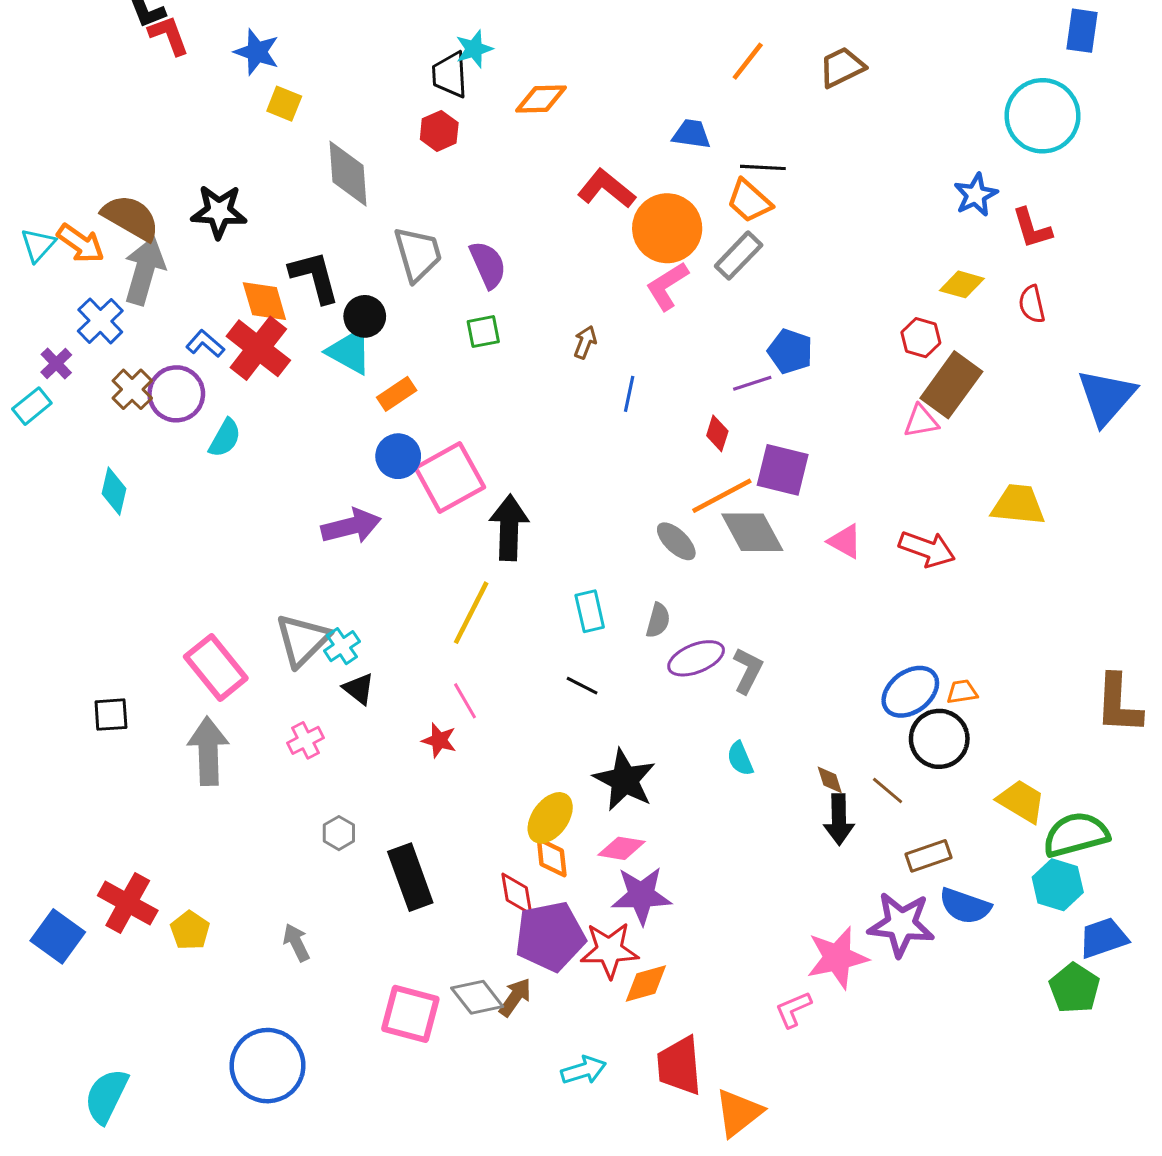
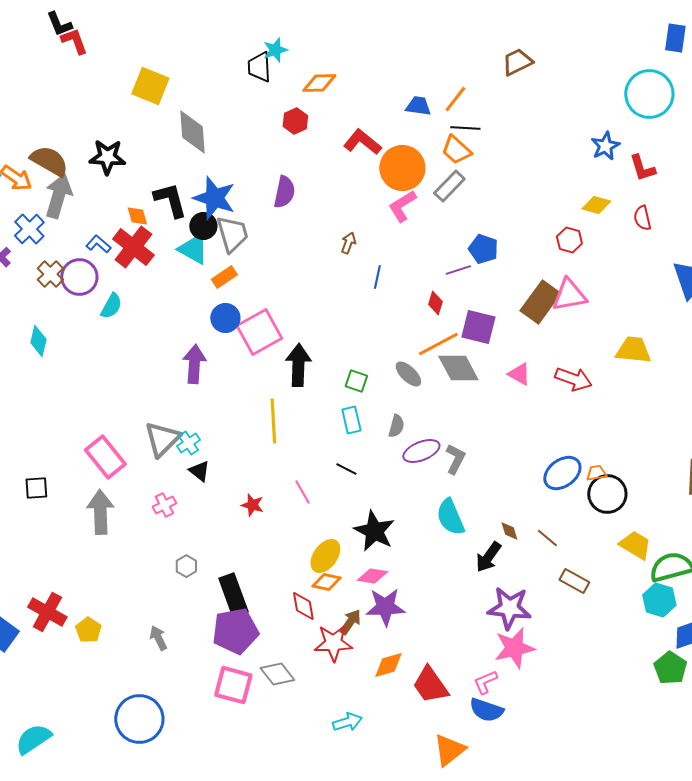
blue star: (257, 52) -> (214, 198), moved, size x1.4
orange line: (748, 61) -> (455, 99), moved
yellow square: (284, 104) -> (150, 86), size x1.6
red hexagon: (439, 131) -> (295, 121), moved
gray trapezoid: (418, 254) -> (232, 234), moved
purple semicircle: (488, 265) -> (284, 192), turned 36
orange diamond: (264, 301) -> (137, 216), size x0.7
green square: (483, 332) -> (356, 381), moved, turned 30
brown rectangle: (951, 385) -> (540, 302), moved
pink triangle: (921, 421) -> (569, 295), size x1.5
purple arrow: (351, 526) -> (194, 364), turned -72
yellow line: (471, 613) -> (273, 421), turned -30
pink line: (465, 701) -> (302, 492), moved
black circle: (939, 739) -> (607, 494), moved
cyan semicircle: (740, 759) -> (450, 517), size x1.6
black arrow: (839, 819) -> (488, 557), moved, turned 36
brown rectangle: (929, 856) -> (574, 581), turned 48
orange diamond: (552, 857) -> (326, 582), turned -72
blue semicircle: (965, 906) -> (486, 710), moved
purple star: (901, 924) -> (509, 608), moved
purple pentagon: (550, 936) -> (235, 631), moved
red star: (609, 950) -> (333, 643), moved
brown arrow: (515, 997) -> (350, 622), moved
red trapezoid: (679, 1066) -> (430, 685), moved, turned -30
cyan semicircle: (106, 1096) -> (33, 739), turned 30

